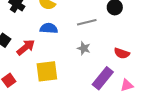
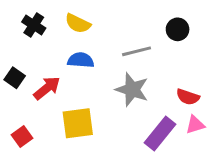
gray star: (84, 48) -> (132, 90), size x1.6
pink triangle: (127, 85) -> (195, 125), moved

